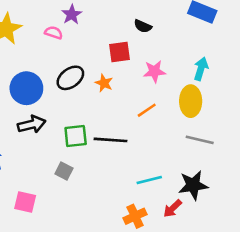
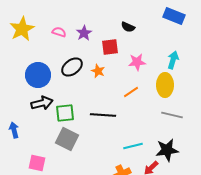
purple star: (72, 15) -> (84, 33), moved
green square: (76, 136) -> (65, 113), moved
gray square: (64, 171) -> (67, 139), size x1.6

